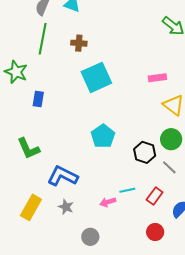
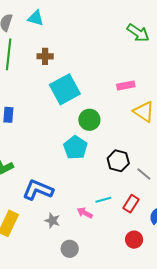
green circle: (171, 139) -> (89, 120), moved
pink arrow: (108, 202) -> (85, 213), turned 49
gray star: (66, 207) -> (52, 221), moved

